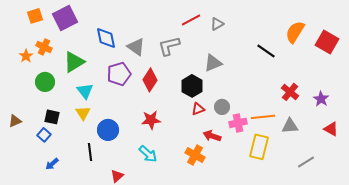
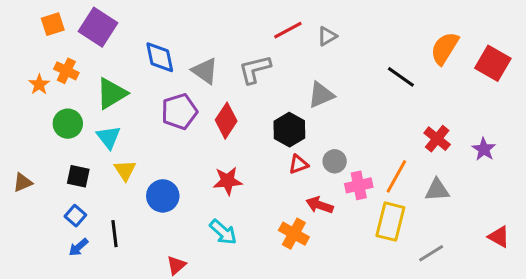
purple square: (65, 18) -> (98, 27), turned -30
cyan triangle: (85, 91) -> (109, 137), moved
orange line: (263, 117) -> (396, 176), turned -55
red triangle: (331, 129) -> (499, 237), moved
blue square: (44, 135) -> (75, 216), moved
black line: (90, 152) -> (115, 234), moved
gray line: (306, 162) -> (431, 253), moved

